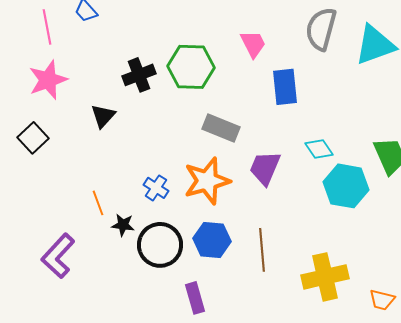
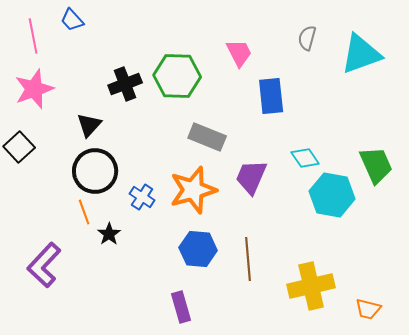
gray semicircle: (321, 29) -> (307, 38), size x0.6
black star: (123, 225) -> (109, 234), turned 30
black circle: (160, 245) -> (95, 171), moved

